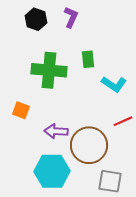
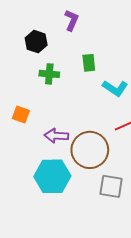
black hexagon: (36, 19) -> (36, 42), moved
green cross: (49, 70) -> (49, 74), size x0.6

